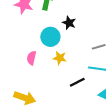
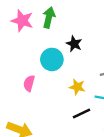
yellow star: (60, 58) -> (77, 87), moved

